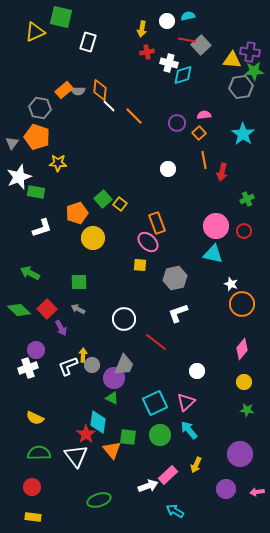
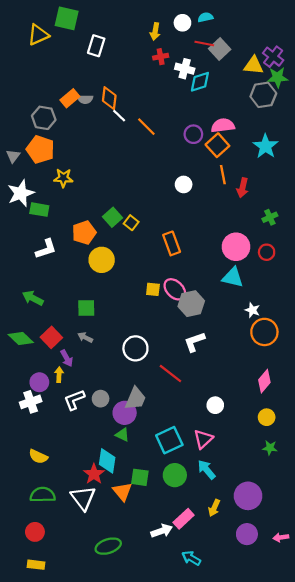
purple cross: (250, 52) -> (273, 57), turned 30
pink semicircle: (204, 115) -> (223, 125), size x1.5
orange square: (199, 133) -> (217, 145), size x1.5
pink ellipse: (148, 242) -> (175, 289), moved
yellow arrow: (83, 355) -> (59, 375), moved
purple circle: (240, 454) -> (248, 496), moved

